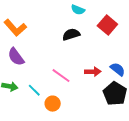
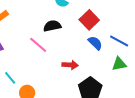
blue semicircle: (118, 69) -> (95, 43), moved
pink line: (61, 76) -> (38, 45), moved

